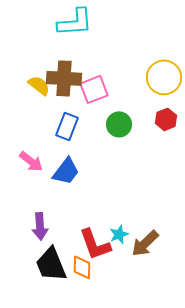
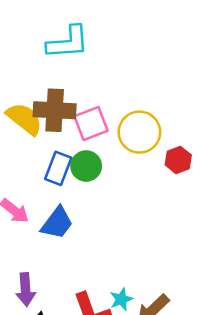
yellow circle: (164, 77) -> (139, 132), moved
yellow semicircle: (39, 85) -> (24, 119), size x1.4
green circle: (119, 124) -> (86, 166), moved

